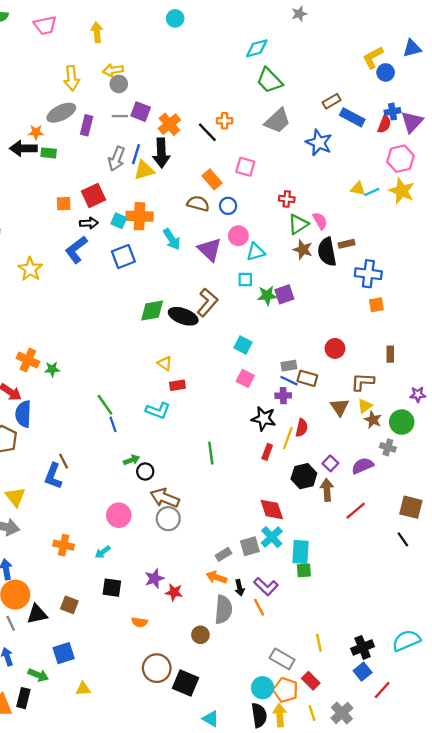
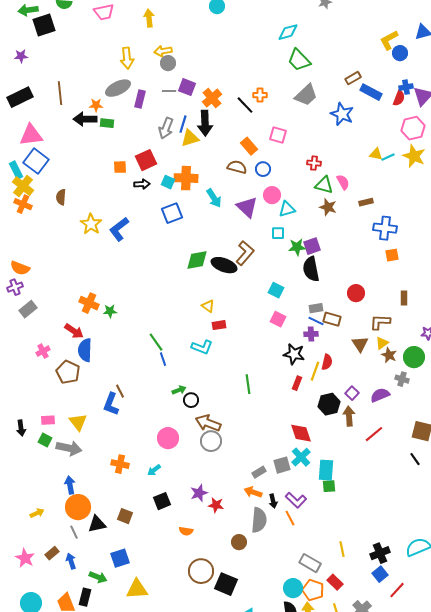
green triangle: (298, 224) -> (324, 185), turned 48
blue L-shape: (76, 250) -> (119, 229), moved
black semicircle: (327, 252) -> (311, 269), moved
black square: (112, 588) -> (162, 501), turned -30
yellow triangle: (83, 689) -> (137, 589), size x1.6

